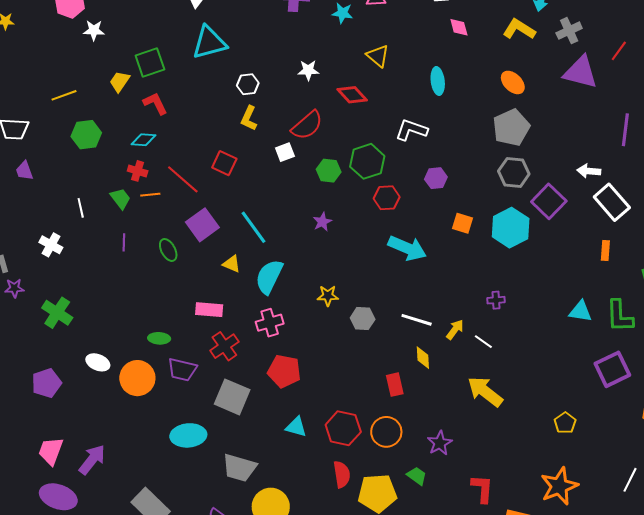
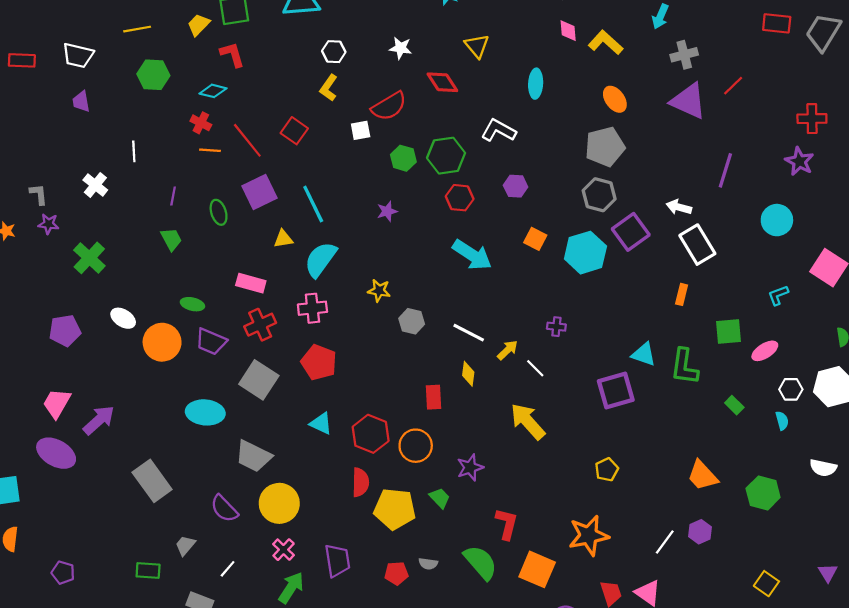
yellow L-shape: (519, 29) -> (606, 42), moved
green trapezoid: (120, 199) -> (171, 239), moved
yellow triangle: (232, 264) -> (283, 239), turned -42
purple square: (612, 369) -> (616, 390), moved

